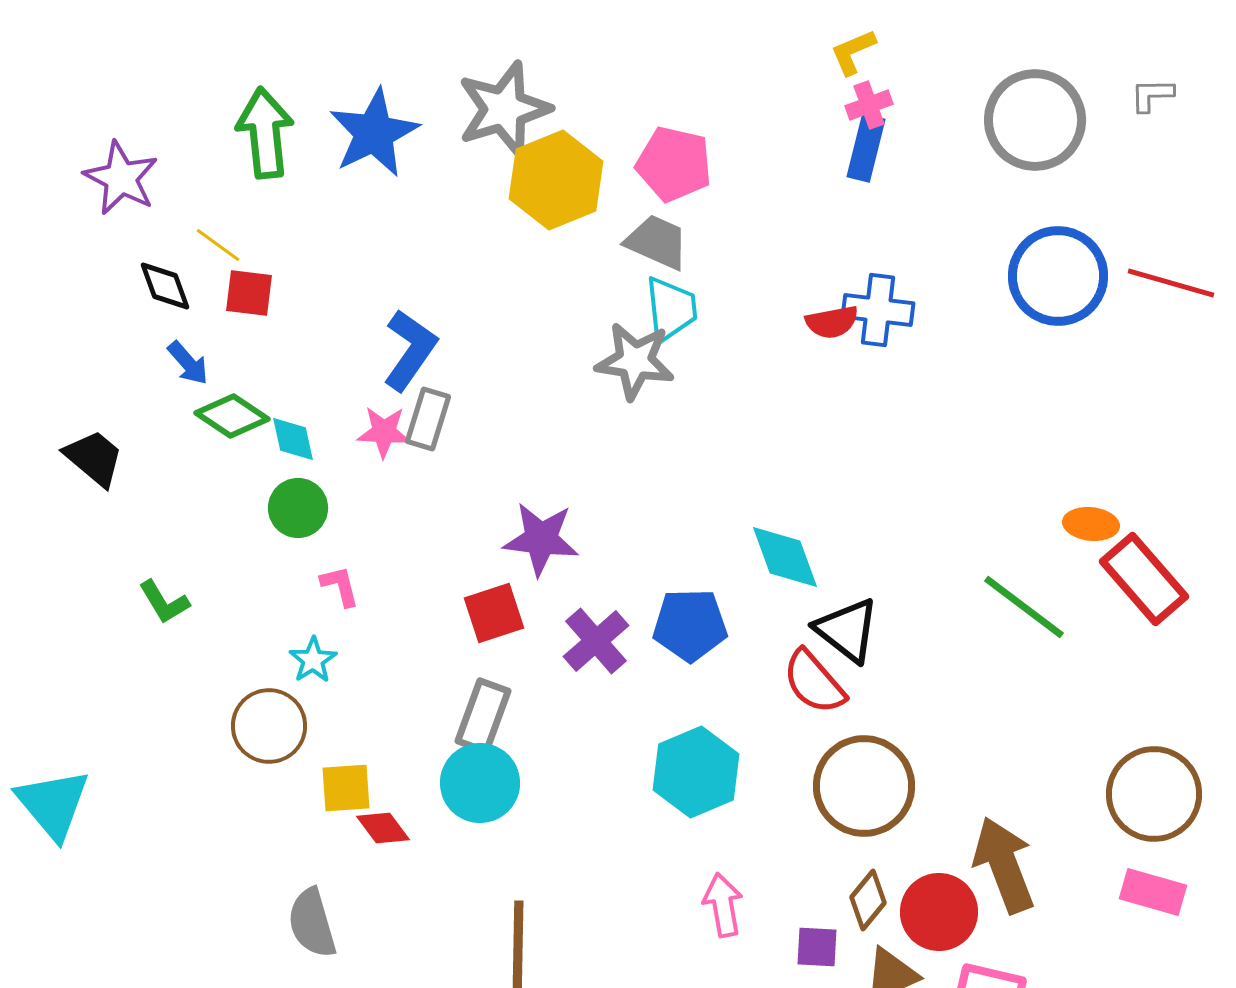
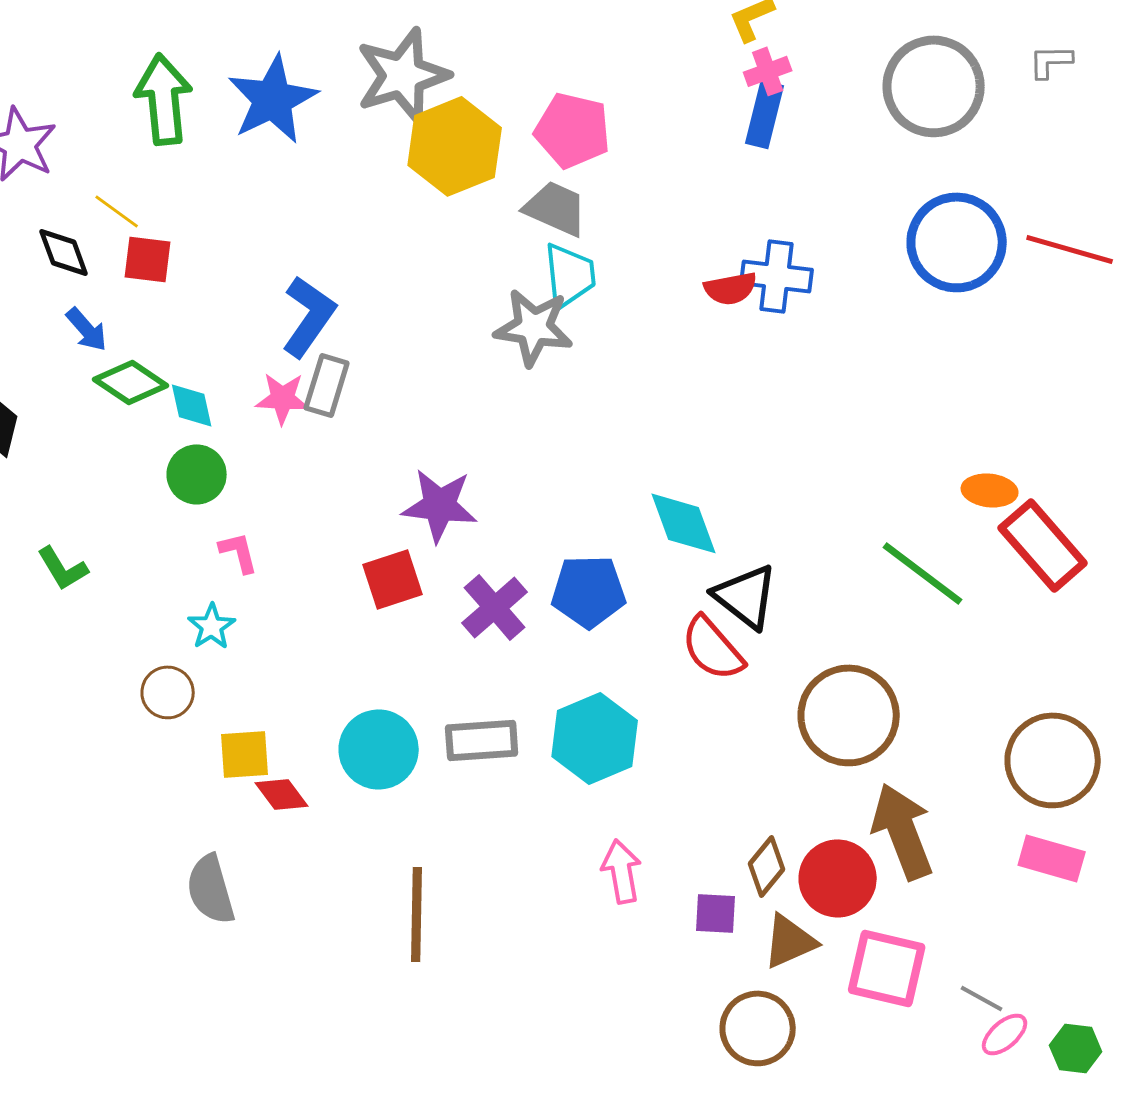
gray rectangle: (483, 716) -> (482, 740), moved, turned 66
brown circle: (269, 726) -> (168, 692), size x0.7
brown circle: (864, 786) -> (849, 715), moved

